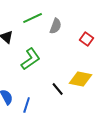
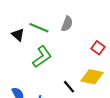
green line: (33, 18) -> (39, 28), moved, turned 48
red square: (87, 39) -> (98, 48), moved

